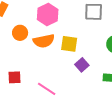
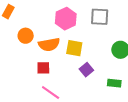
pink hexagon: (48, 15) -> (66, 19), moved
red square: (15, 77) -> (43, 68), moved

